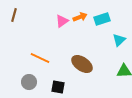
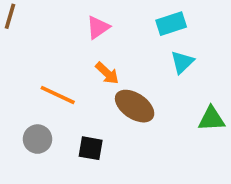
orange arrow: (80, 17) -> (107, 73), moved, turned 64
cyan triangle: (119, 40) -> (182, 62), moved

